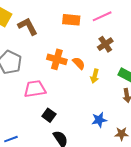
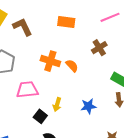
pink line: (102, 16) -> (110, 17), moved
yellow arrow: (95, 76) -> (57, 105), moved
blue star: (99, 120) -> (88, 106), moved

